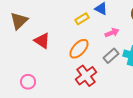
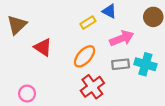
pink arrow: (112, 33) -> (122, 38), size x1.5
gray rectangle: (111, 56) -> (121, 64), turned 35

